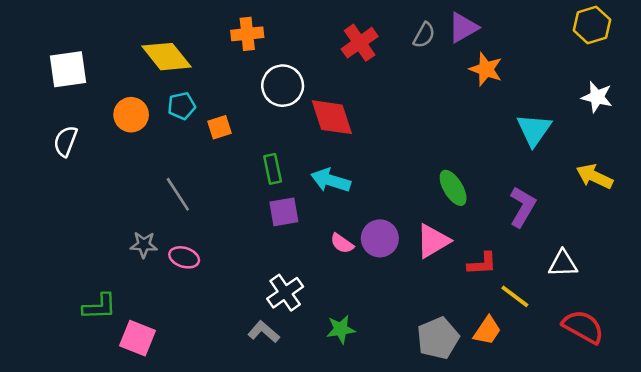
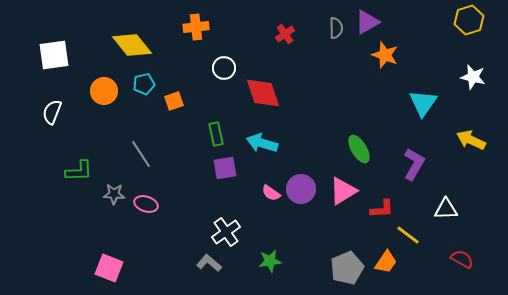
gray semicircle: (424, 35) -> (336, 28), turned -30
red cross: (360, 43) -> (285, 34), size x0.7
white circle: (283, 86) -> (224, 68), size x0.7
green L-shape: (100, 307) -> (79, 171), moved
red semicircle: (583, 327) -> (462, 259), size x0.7

